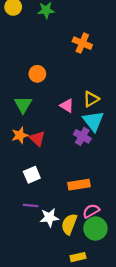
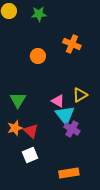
orange circle: (37, 74) -> (38, 56), moved
cyan triangle: (93, 121) -> (65, 115), moved
white square: (32, 175) -> (30, 155), moved

